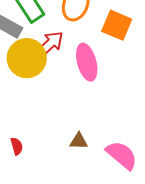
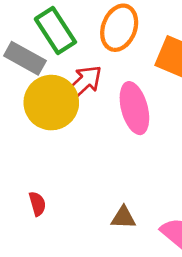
red semicircle: (17, 146) -> (37, 204), moved

